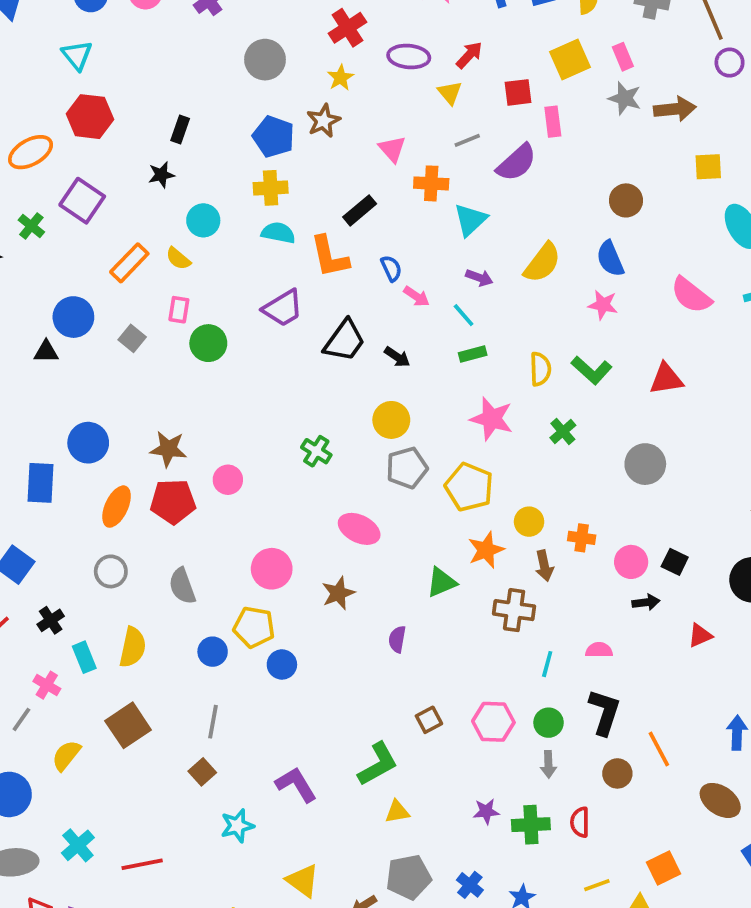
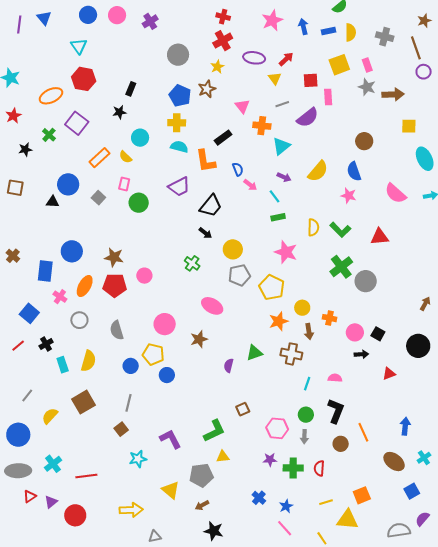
black arrow: (397, 357) -> (205, 233), moved
green cross: (563, 431) -> (341, 267), moved, size x1.6
green triangle: (441, 582) -> (254, 353), moved
pink cross: (47, 685) -> (60, 297), moved
pink hexagon: (493, 722) -> (277, 428), moved
gray pentagon: (409, 877) -> (201, 475), moved

